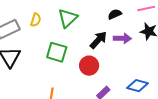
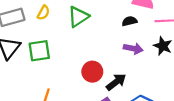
black arrow: (98, 40) -> (116, 82), moved
green square: (57, 52) -> (39, 51), moved, turned -35

